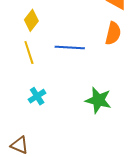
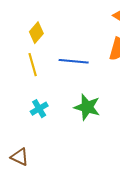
green star: (98, 100) -> (87, 107), moved

